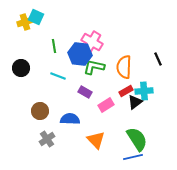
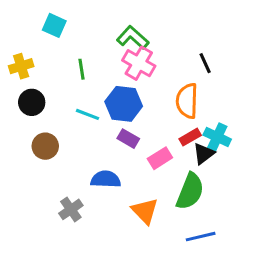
yellow cross: (25, 22) -> (21, 66), moved
blue hexagon: (80, 54) -> (124, 104), moved
black line: (158, 59) -> (205, 63), moved
green L-shape: (94, 67) -> (133, 37), moved, turned 30
cyan cross: (144, 91) -> (217, 137), turned 30
brown circle: (40, 111) -> (45, 146), moved
green semicircle: (137, 139) -> (190, 191), moved, turned 55

